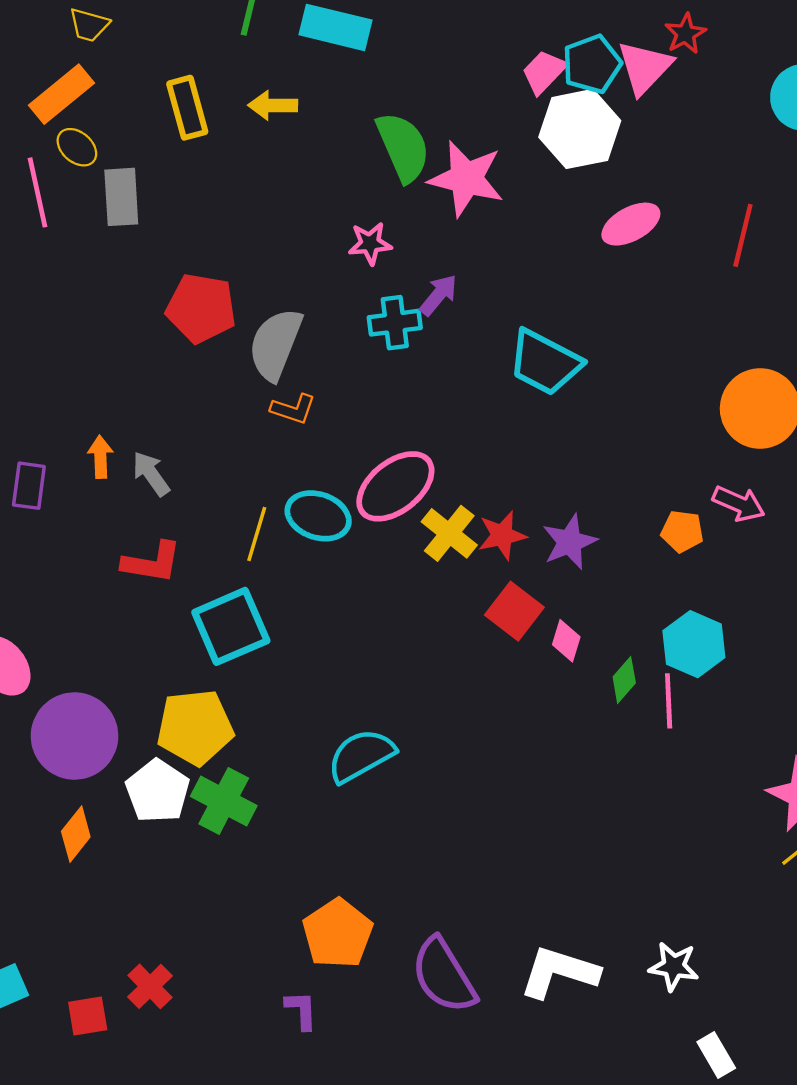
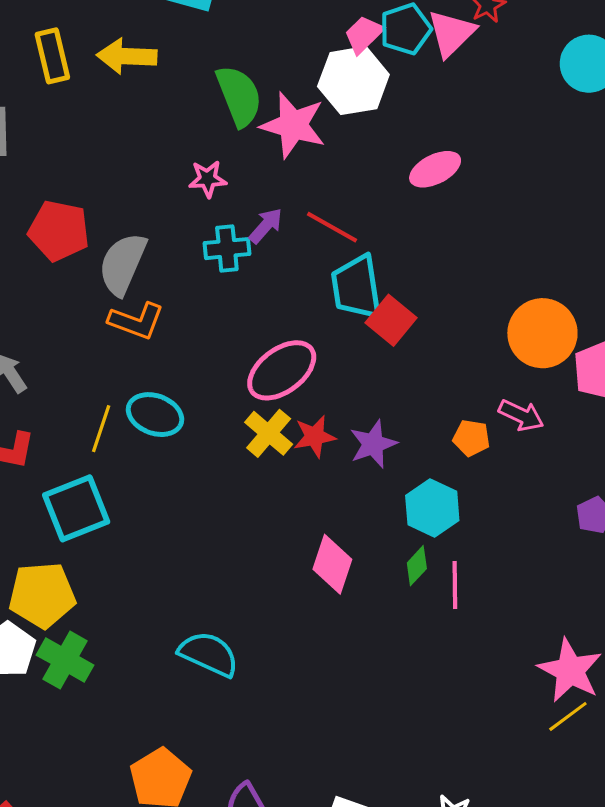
yellow arrow: (273, 105) -> (127, 56), size x1.4
white hexagon: (580, 129) -> (353, 81), moved
red line: (743, 235) -> (332, 227), moved, turned -76
cyan trapezoid: (545, 362) -> (356, 287), turned 52
orange L-shape: (293, 409) -> (136, 321), size x1.4
pink ellipse: (395, 486) -> (282, 370), moved
red square: (514, 611) -> (391, 320), moved
pink diamond: (566, 641) -> (332, 564), moved, size x1.6
cyan hexagon: (694, 644) -> (432, 508), moved
cyan semicircle: (361, 756) -> (209, 654), moved, turned 52

